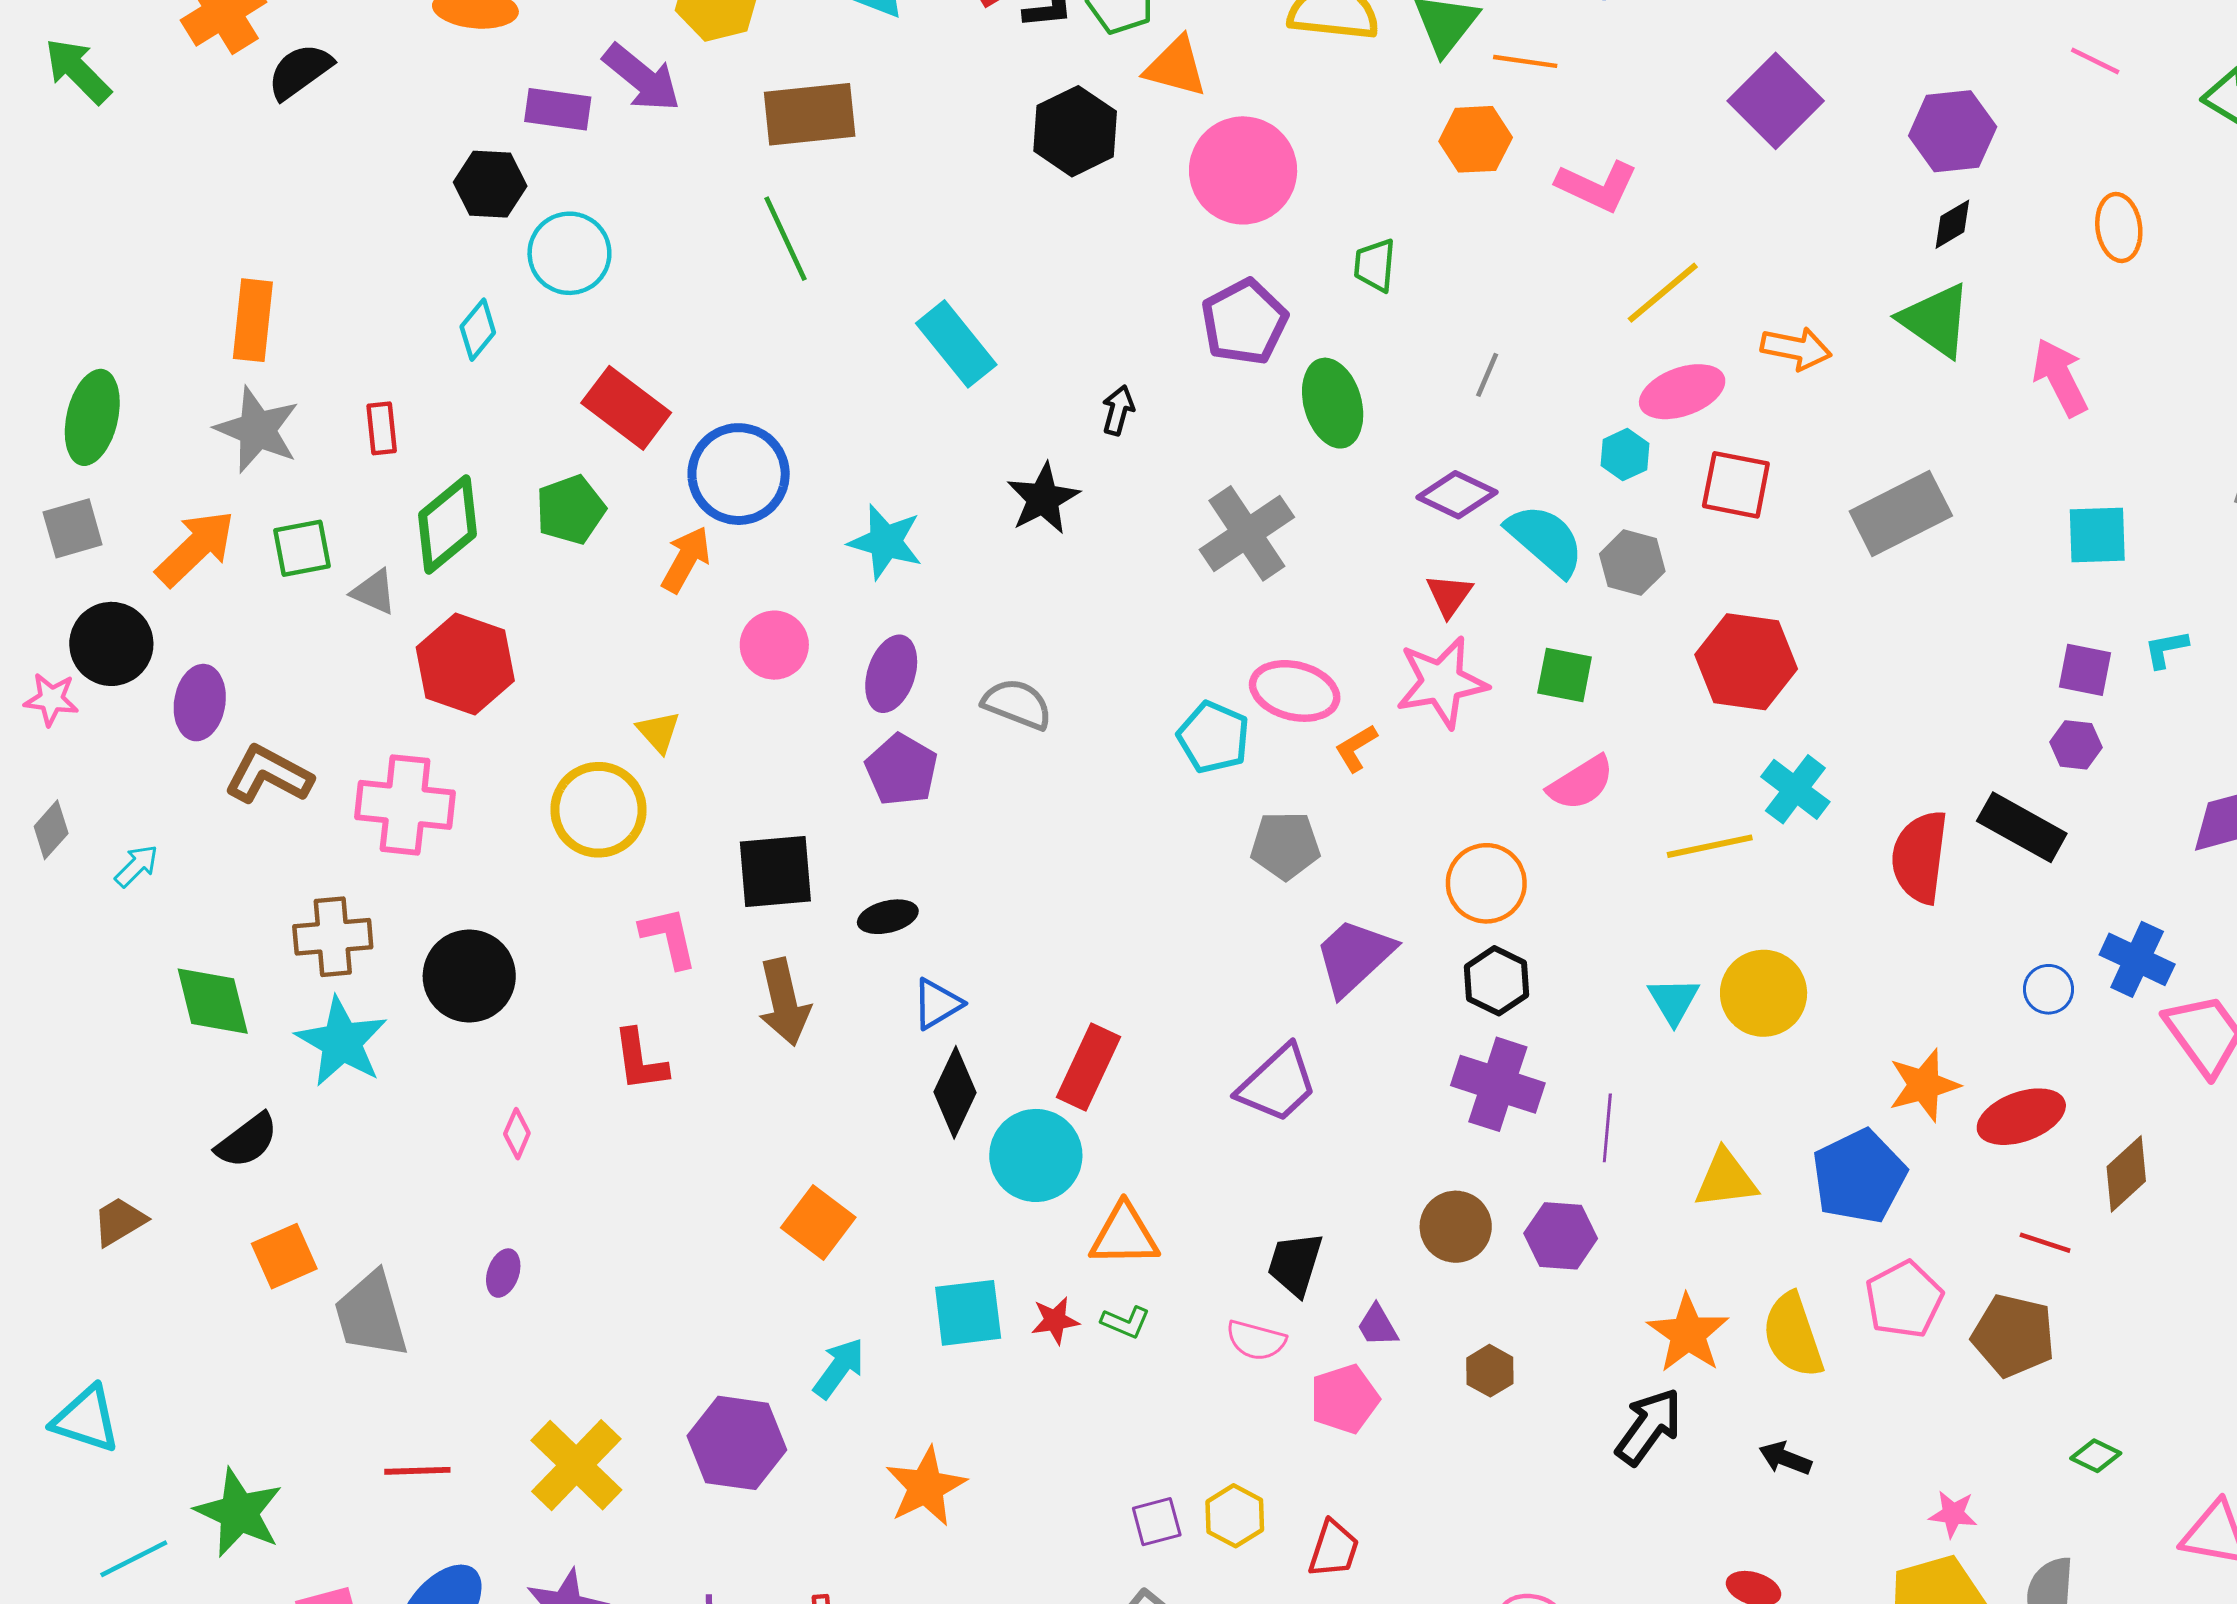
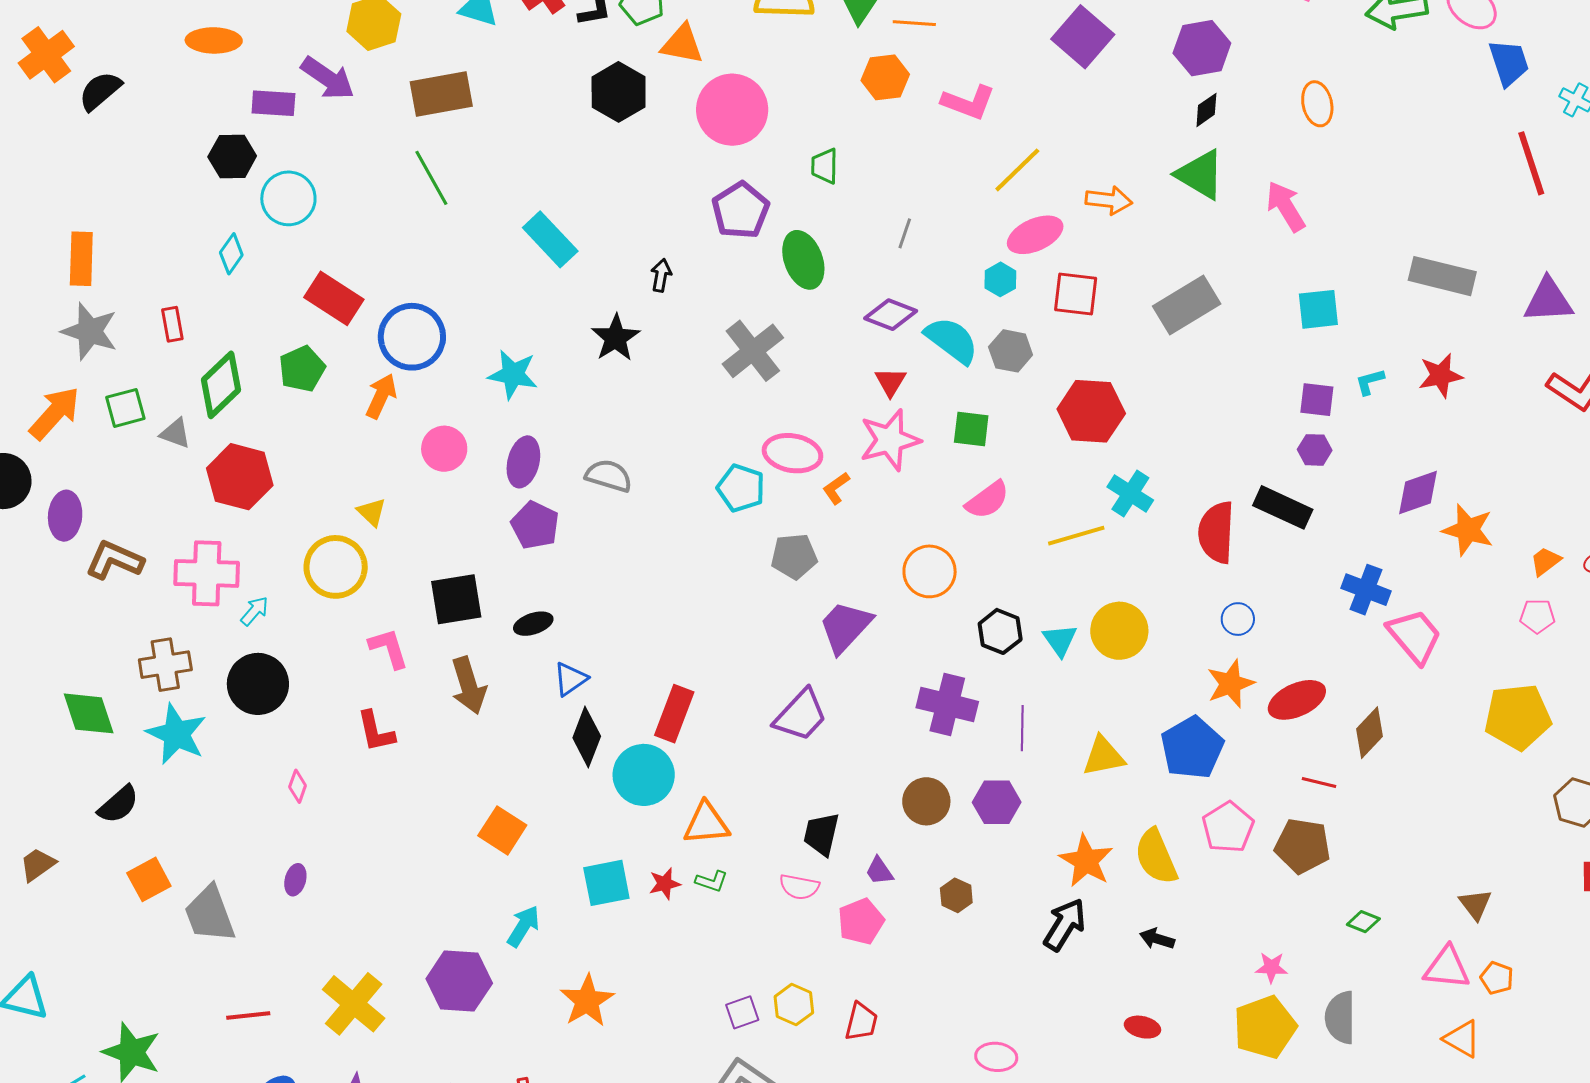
cyan arrow: (136, 866) -> (255, 611), moved
black hexagon: (1497, 981) -> (1000, 631), moved
blue circle: (2049, 989) -> (1238, 619), moved

